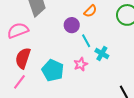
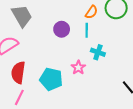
orange semicircle: (90, 11) -> (91, 12), moved
cyan line: (86, 41) -> (87, 30), moved, turned 40

